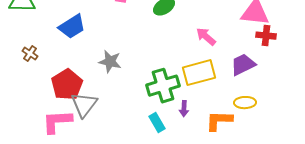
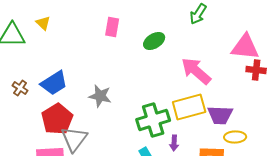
blue trapezoid: (72, 27) -> (54, 83), moved
pink arrow: (206, 37) -> (196, 71), size x1.5
purple trapezoid: (243, 65) -> (220, 115), moved, turned -152

